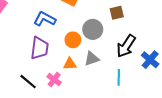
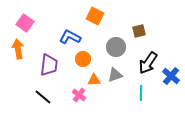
orange circle: (73, 40) -> (83, 59), moved
purple trapezoid: (40, 48) -> (49, 65), moved
black line: (28, 82) -> (43, 97), moved

